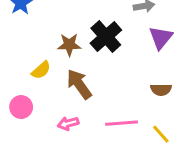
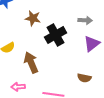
brown star: (69, 45) -> (33, 18), moved

